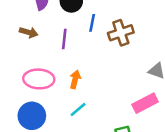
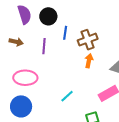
orange arrow: (75, 79) -> (89, 61), moved
cyan line: (78, 110) -> (67, 96), moved

